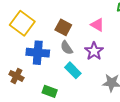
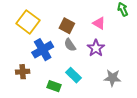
blue cross: (38, 53) -> (43, 50), turned -35
cyan rectangle: (73, 70) -> (74, 75), moved
brown cross: (16, 76) -> (23, 72), turned -32

